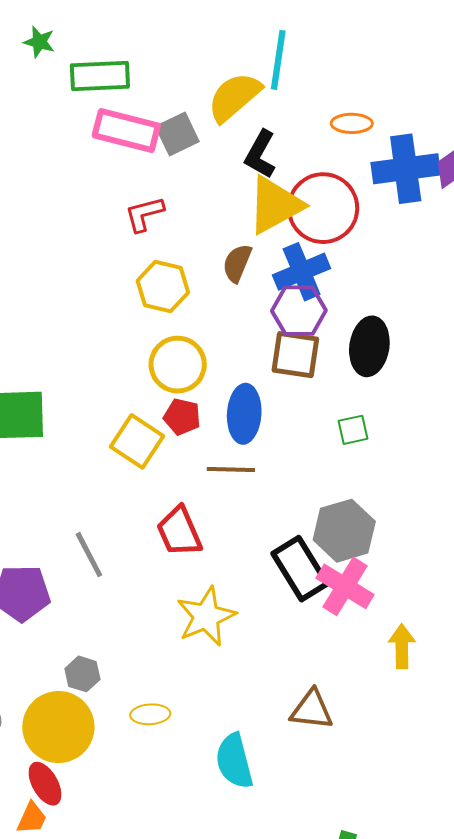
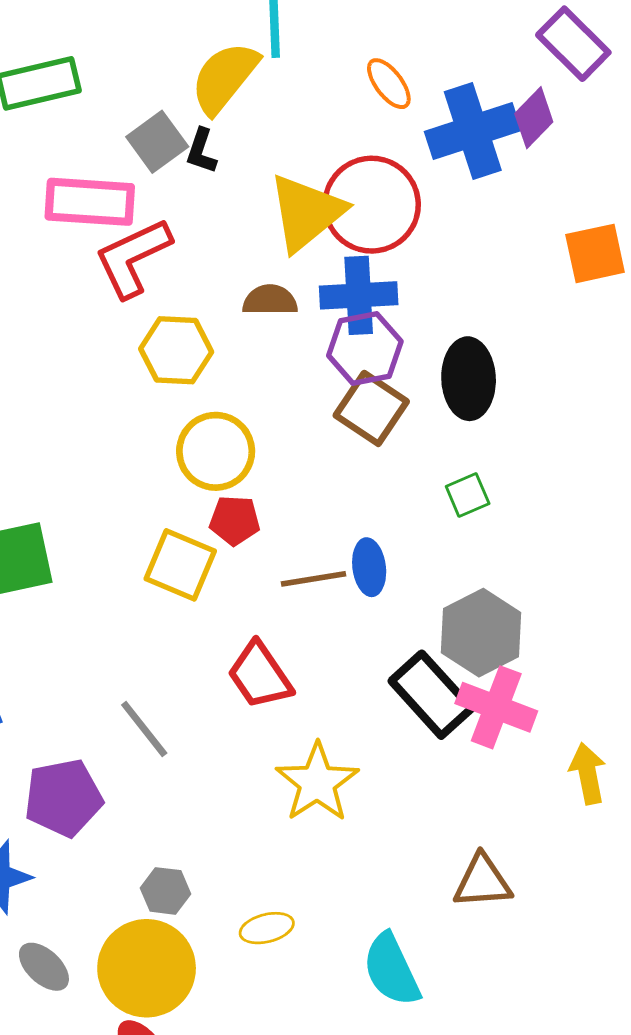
orange ellipse: (352, 123) -> (389, 84), turned 63
pink rectangle: (126, 131) -> (90, 202), moved
black L-shape: (260, 154) -> (201, 151), moved, size x0.7
red L-shape: (144, 214) -> (133, 258), size x1.5
brown semicircle: (237, 263) -> (270, 300), turned 78
blue cross: (302, 272) -> (359, 295), turned 30
brown square: (295, 355) -> (371, 408), turned 36
blue ellipse: (244, 414) -> (369, 567), moved, size x0.7

